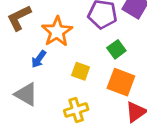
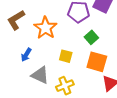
blue arrow: (39, 59) -> (26, 55), moved
gray triangle: (26, 94) -> (40, 75), moved

